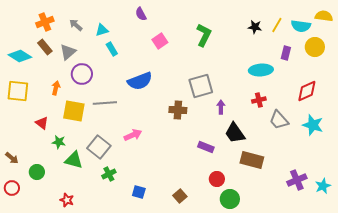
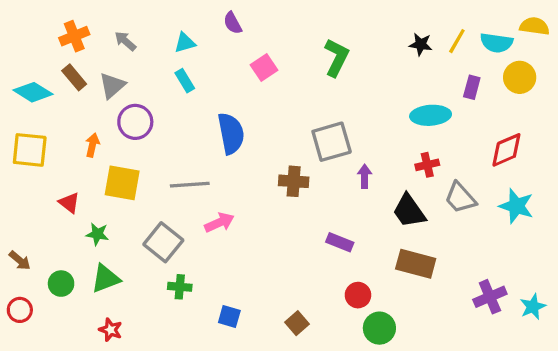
cyan triangle: (102, 30) -> (185, 43), moved
blue semicircle: (140, 81) -> (231, 133), turned -80
gray line: (105, 103) -> (190, 185), moved
black trapezoid: (235, 133) -> (409, 211), moved
green triangle: (74, 160) -> (106, 279), moved, turned -36
green cross: (109, 174) -> (180, 287), turned 32

